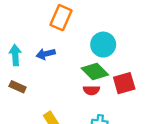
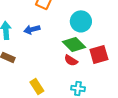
red semicircle: (91, 90) -> (71, 60), turned 32

